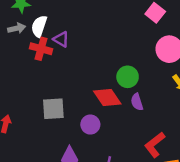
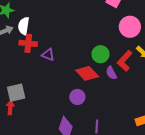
purple triangle: (61, 39) -> (48, 55), moved
gray square: (53, 109) -> (16, 93), moved
red L-shape: (155, 145) -> (125, 61), moved

